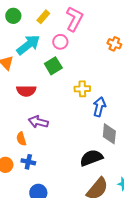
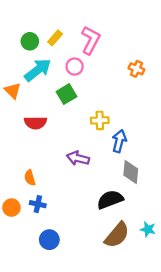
green circle: (13, 16) -> (30, 41), moved
purple arrow: (38, 122) -> (78, 158), moved

